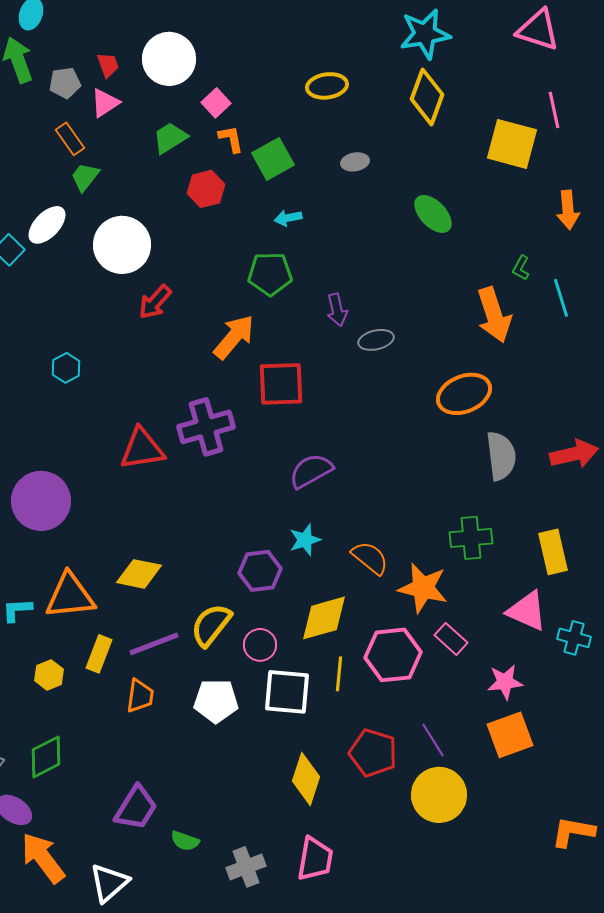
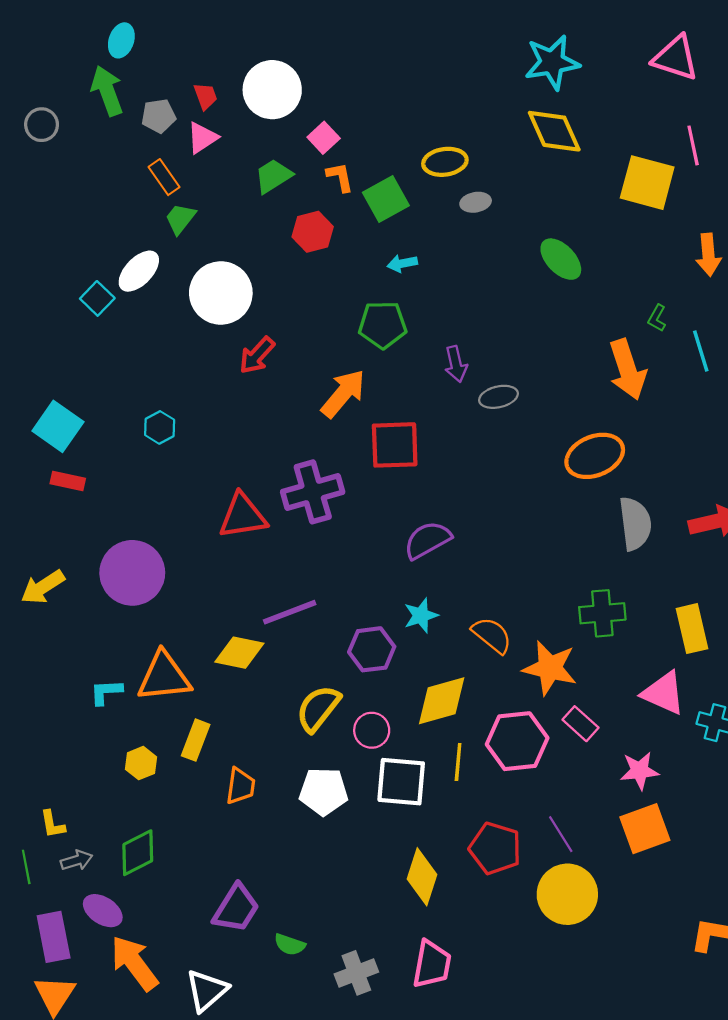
yellow ellipse: (327, 86) -> (445, 162), moved
yellow diamond: (427, 97) -> (554, 131), turned -44
purple line: (154, 644) -> (290, 612), moved

